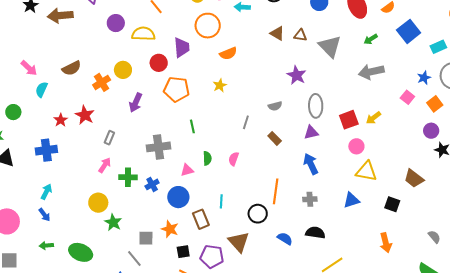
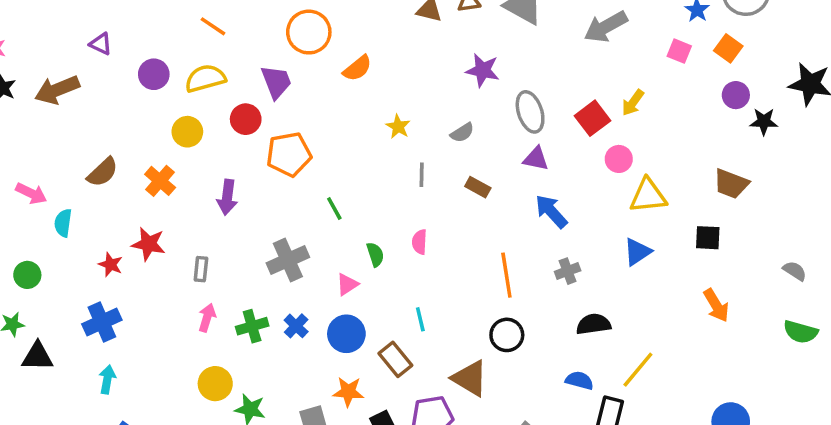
yellow circle: (123, 70) -> (187, 132), moved
yellow star: (220, 85) -> (398, 127), moved
purple triangle: (311, 132) -> (536, 159), turned 42
cyan arrow: (46, 192) -> (107, 379), moved
black circle: (258, 214) -> (507, 335), moved
blue semicircle: (285, 239) -> (579, 380), moved

